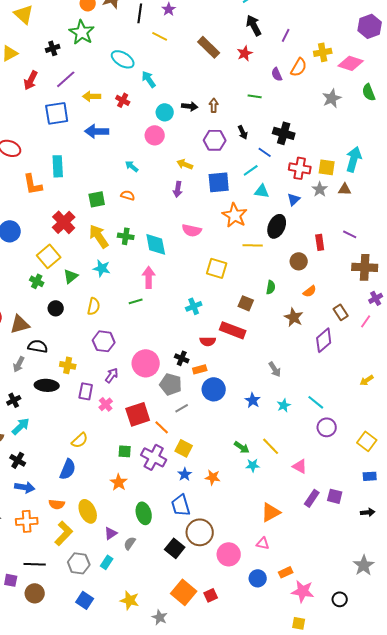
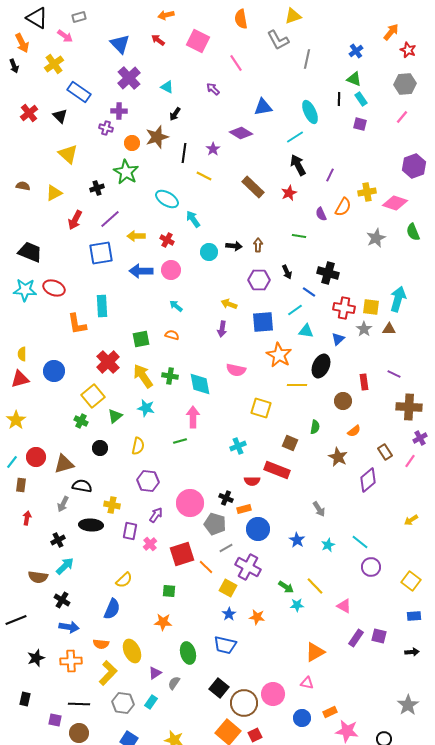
pink circle: (155, 135) -> (171, 270), moved
purple cross: (154, 457) -> (248, 567), moved
orange star: (119, 482) -> (163, 622), turned -30
blue trapezoid: (181, 505) -> (225, 645), turned -60
brown circle: (200, 532) -> (244, 703), moved

